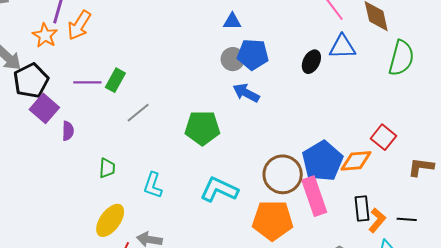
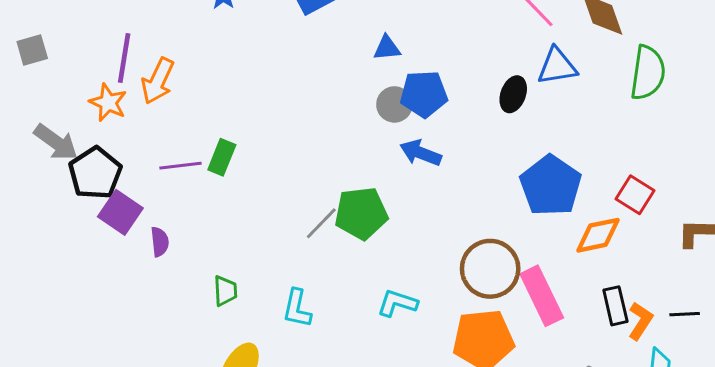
gray line: (138, 113) -> (321, 223), moved
blue pentagon: (322, 161) -> (551, 186), moved
cyan L-shape: (219, 190) -> (397, 303), size x0.7

